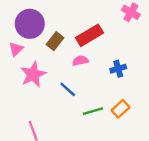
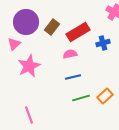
brown rectangle: (55, 41) -> (52, 27), moved
blue cross: (118, 69) -> (103, 43), moved
blue line: (68, 89) -> (73, 77), moved, turned -56

